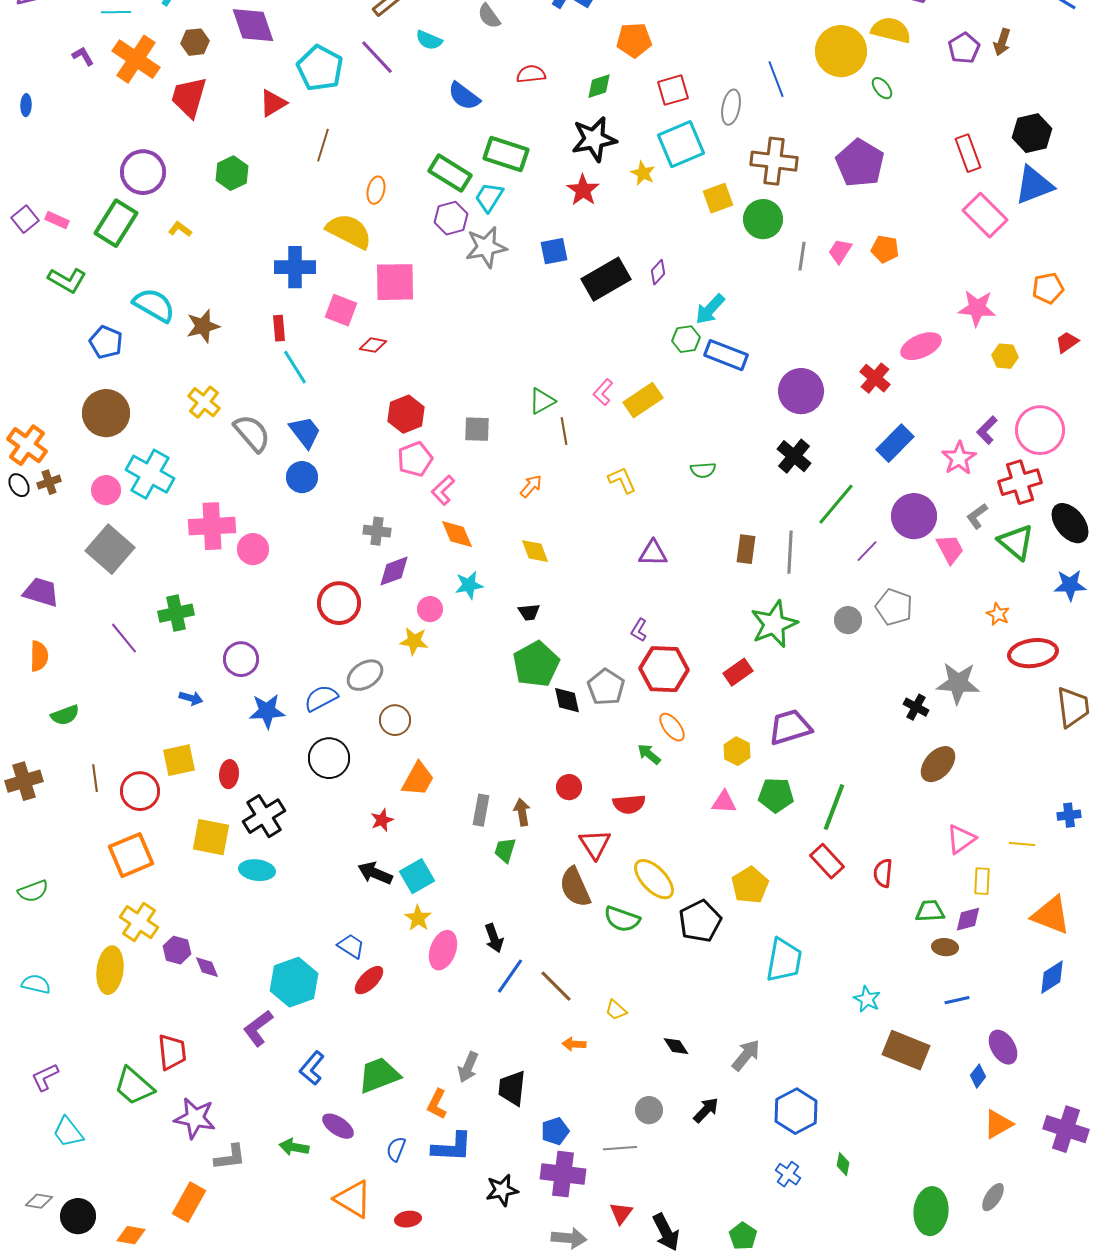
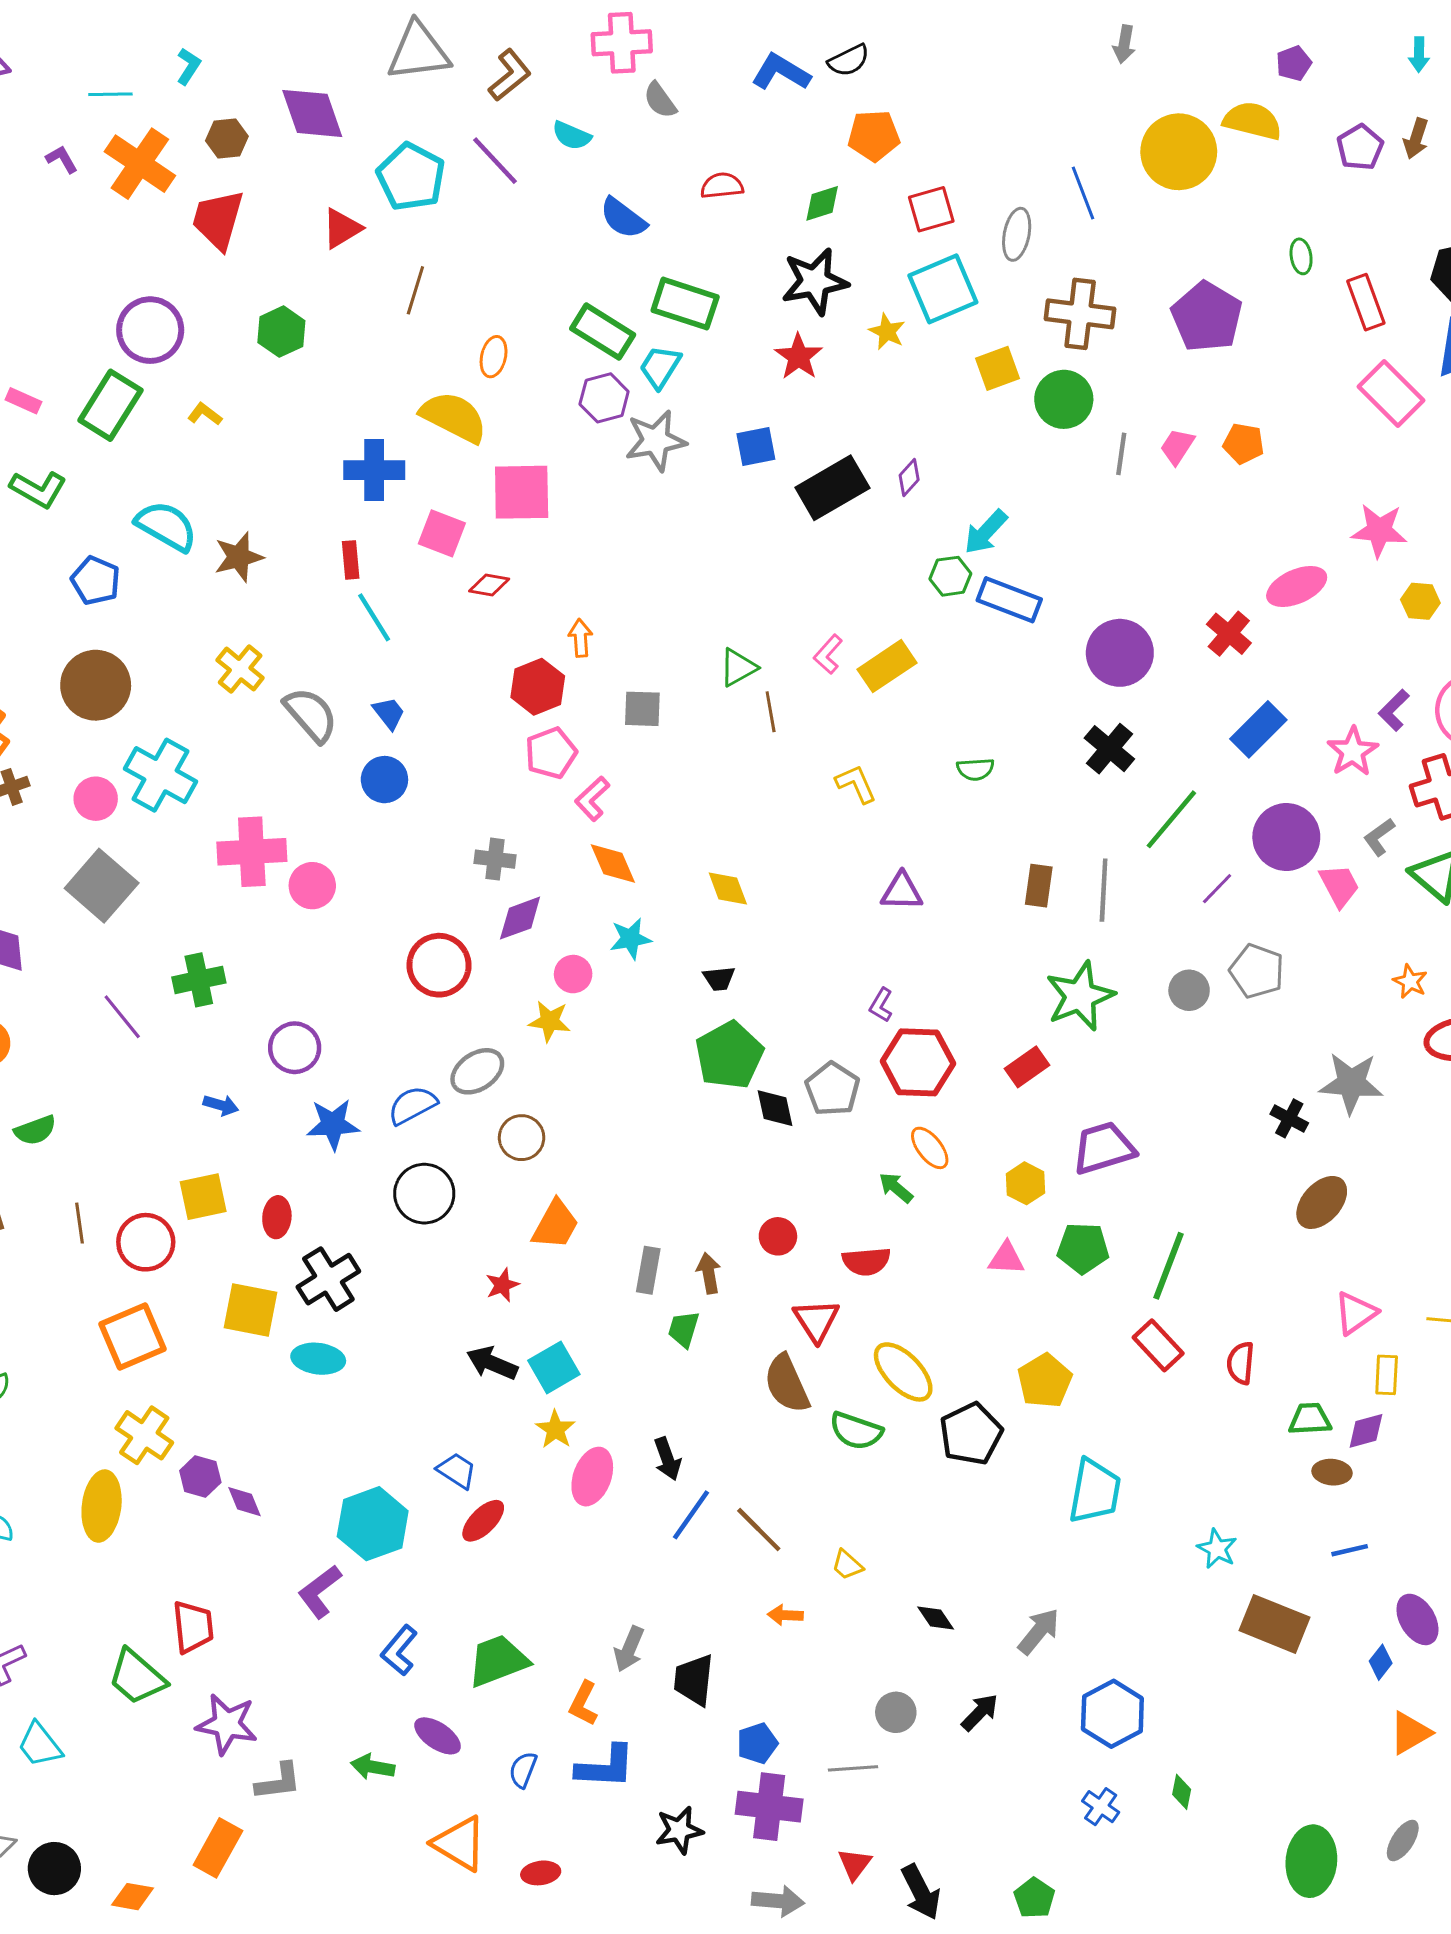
green ellipse: (882, 88) -> (1301, 256), moved, turned 30
blue trapezoid: (305, 432) -> (389, 713), size x0.7
orange arrow: (531, 486) -> (580, 638), moved, turned -45

